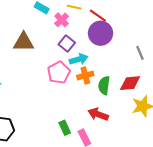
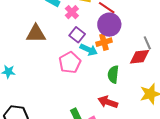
cyan arrow: (79, 59) -> (89, 50), turned 42
orange cross: (85, 75) -> (104, 42), moved
red diamond: (130, 83) -> (140, 57), moved

